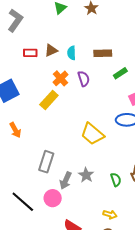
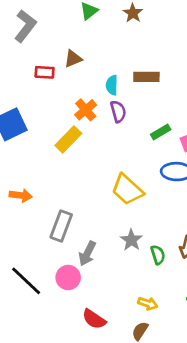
brown triangle: (51, 50) -> (73, 59), moved
cyan semicircle: (72, 53) -> (112, 85), moved
green rectangle: (120, 73) -> (161, 132), moved
orange arrow: (15, 130) -> (21, 195), moved, turned -56
gray star: (86, 175) -> (131, 240), moved

